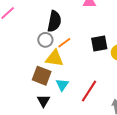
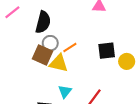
black semicircle: (54, 21) -> (43, 22), moved
brown square: (42, 76) -> (43, 55), moved

